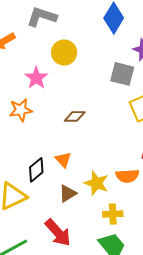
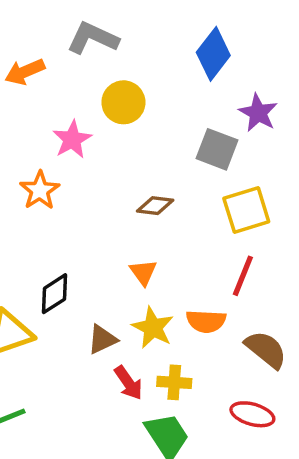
orange star: (21, 110) -> (40, 190), turned -30
brown diamond: (75, 116) -> (155, 206), moved
orange triangle: (63, 160) -> (143, 272), moved
red arrow: (58, 233) -> (128, 383), moved, size x0.7

